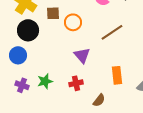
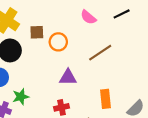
purple triangle: (82, 55) -> (68, 77), turned -48
green star: (45, 81) -> (21, 97), moved

